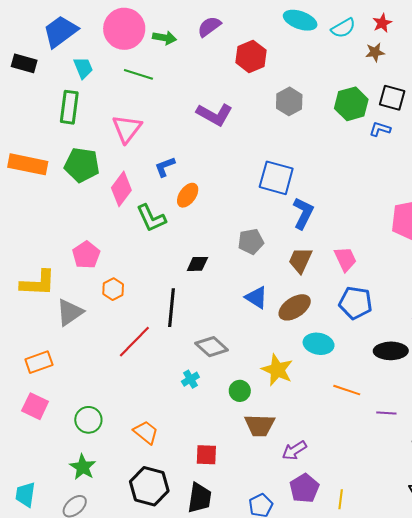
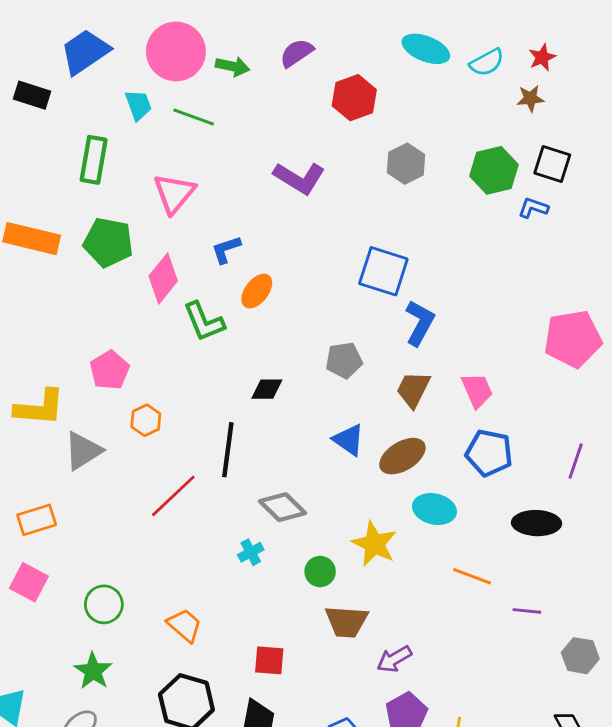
cyan trapezoid: (83, 68) -> (138, 105), moved

